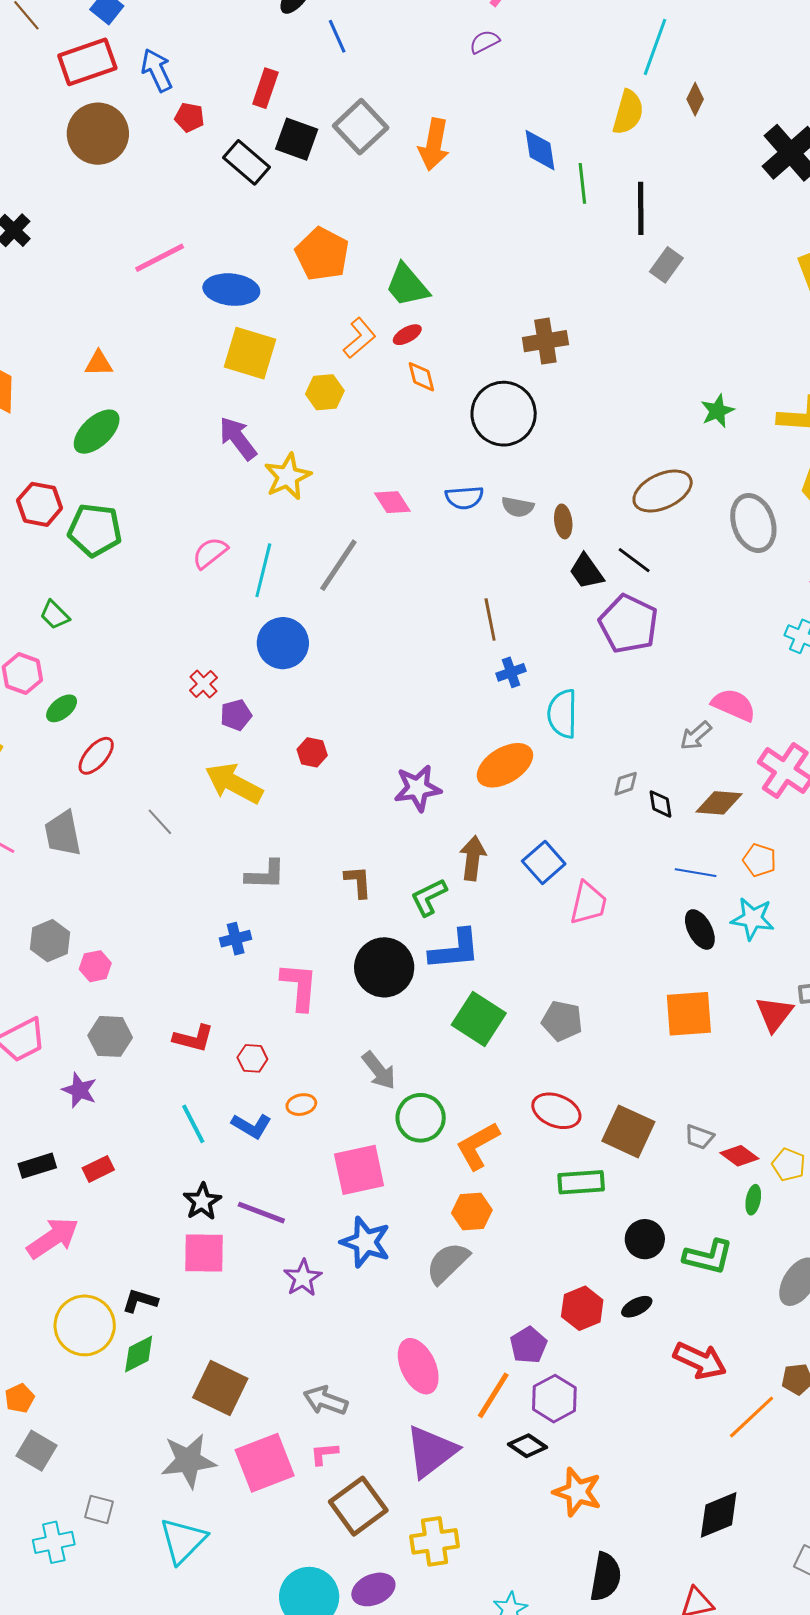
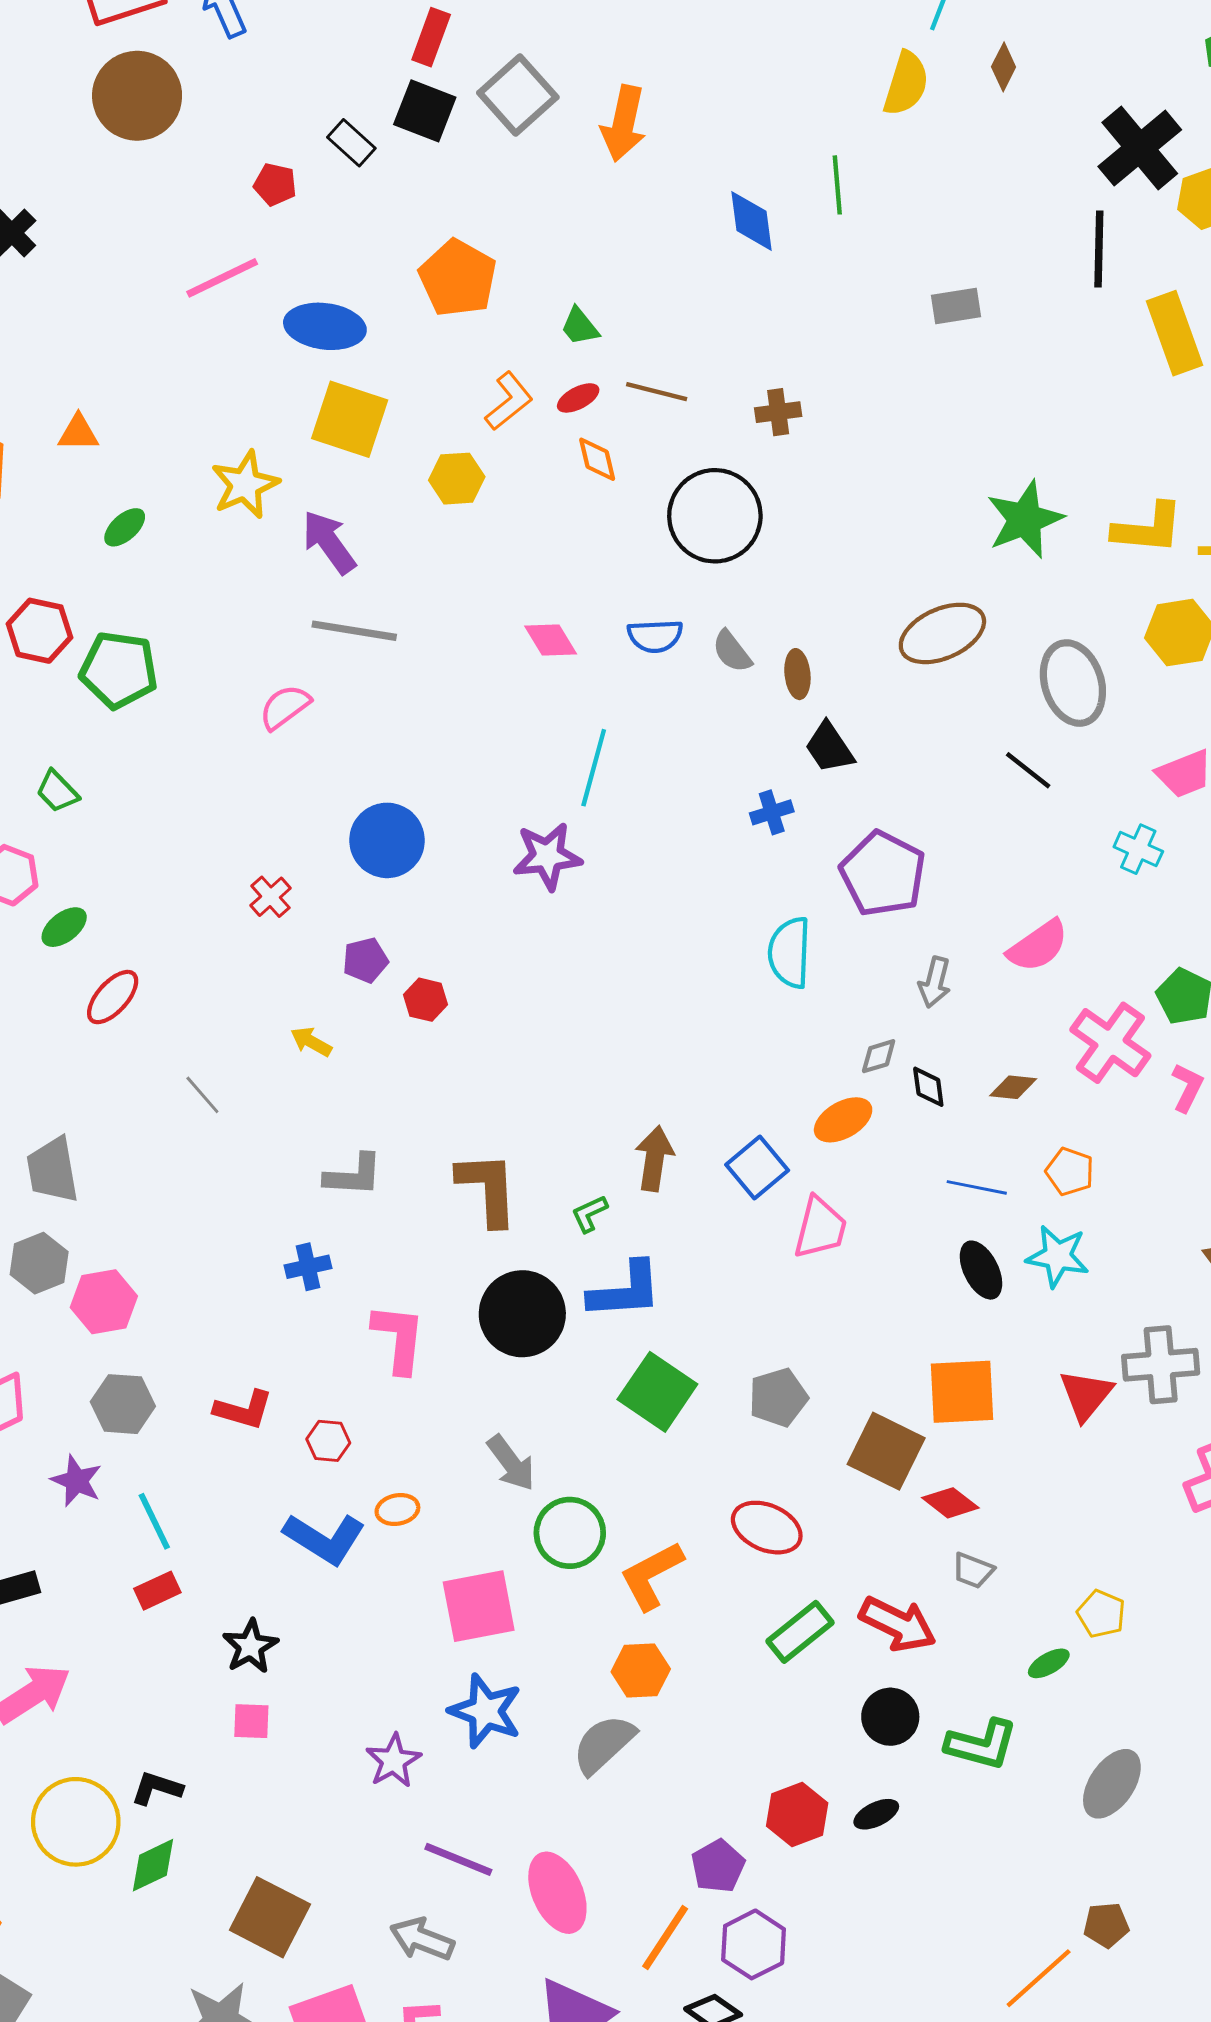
red rectangle: (265, 88) -> (431, 37), moved
red pentagon: (189, 117) -> (275, 184), moved
blue diamond: (540, 150) -> (752, 221), moved
black rectangle: (247, 162) -> (351, 143), size x0.7
black line: (641, 208) -> (1099, 249), moved
gray rectangle: (666, 265) -> (956, 306), turned 44
green trapezoid: (407, 285) -> (580, 326), size x0.6
brown cross: (545, 341) -> (778, 412), size x0.7
orange triangle: (99, 363) -> (78, 433), moved
green star: (717, 411) -> (1025, 519), size x1.6
green ellipse: (97, 432) -> (125, 527), size x0.6
yellow star: (288, 477) -> (245, 485), moved
gray semicircle: (518, 507) -> (732, 651), turned 40
black line: (634, 560) -> (1028, 770), moved
gray line: (338, 565) -> (354, 631), moved, turned 64
cyan line: (263, 570) -> (594, 768), moved
brown line: (490, 619) -> (657, 392), moved, turned -66
purple pentagon: (629, 624) -> (883, 874), moved
blue cross: (511, 672) -> (772, 812), moved
pink semicircle: (734, 705) -> (1038, 946), turned 120
purple pentagon: (236, 715) -> (365, 960), moved
gray arrow: (696, 736) -> (935, 982), moved, turned -36
orange ellipse: (505, 765) -> (843, 1120), moved, size x0.7
yellow arrow: (234, 783) -> (311, 1042), size x0.5
purple star: (418, 788) -> (547, 856), moved
brown diamond: (719, 803) -> (1013, 1087), size x0.7
gray trapezoid: (63, 833) -> (53, 1170), moved
brown L-shape: (358, 882) -> (488, 1189), size x1.6
green L-shape: (429, 897) -> (589, 1214), size x0.7
pink hexagon: (95, 966) -> (104, 1302), size x1.4
gray pentagon: (562, 1021) -> (778, 1397), turned -30
cyan line: (193, 1124) -> (154, 1521), moved
blue L-shape: (251, 1126) -> (324, 1539), size x1.4
brown square: (628, 1131) -> (886, 1451), moved
red diamond: (739, 1156) -> (950, 1503), moved
red rectangle: (98, 1169) -> (157, 1591), moved
green rectangle: (581, 1182) -> (800, 1632), turned -36
green ellipse: (753, 1200) -> (1049, 1663), turned 48
purple line: (261, 1213) -> (458, 1859), moved
pink square: (204, 1253) -> (251, 1721), size x0.6
red arrow: (700, 1361) -> (898, 1624), moved

